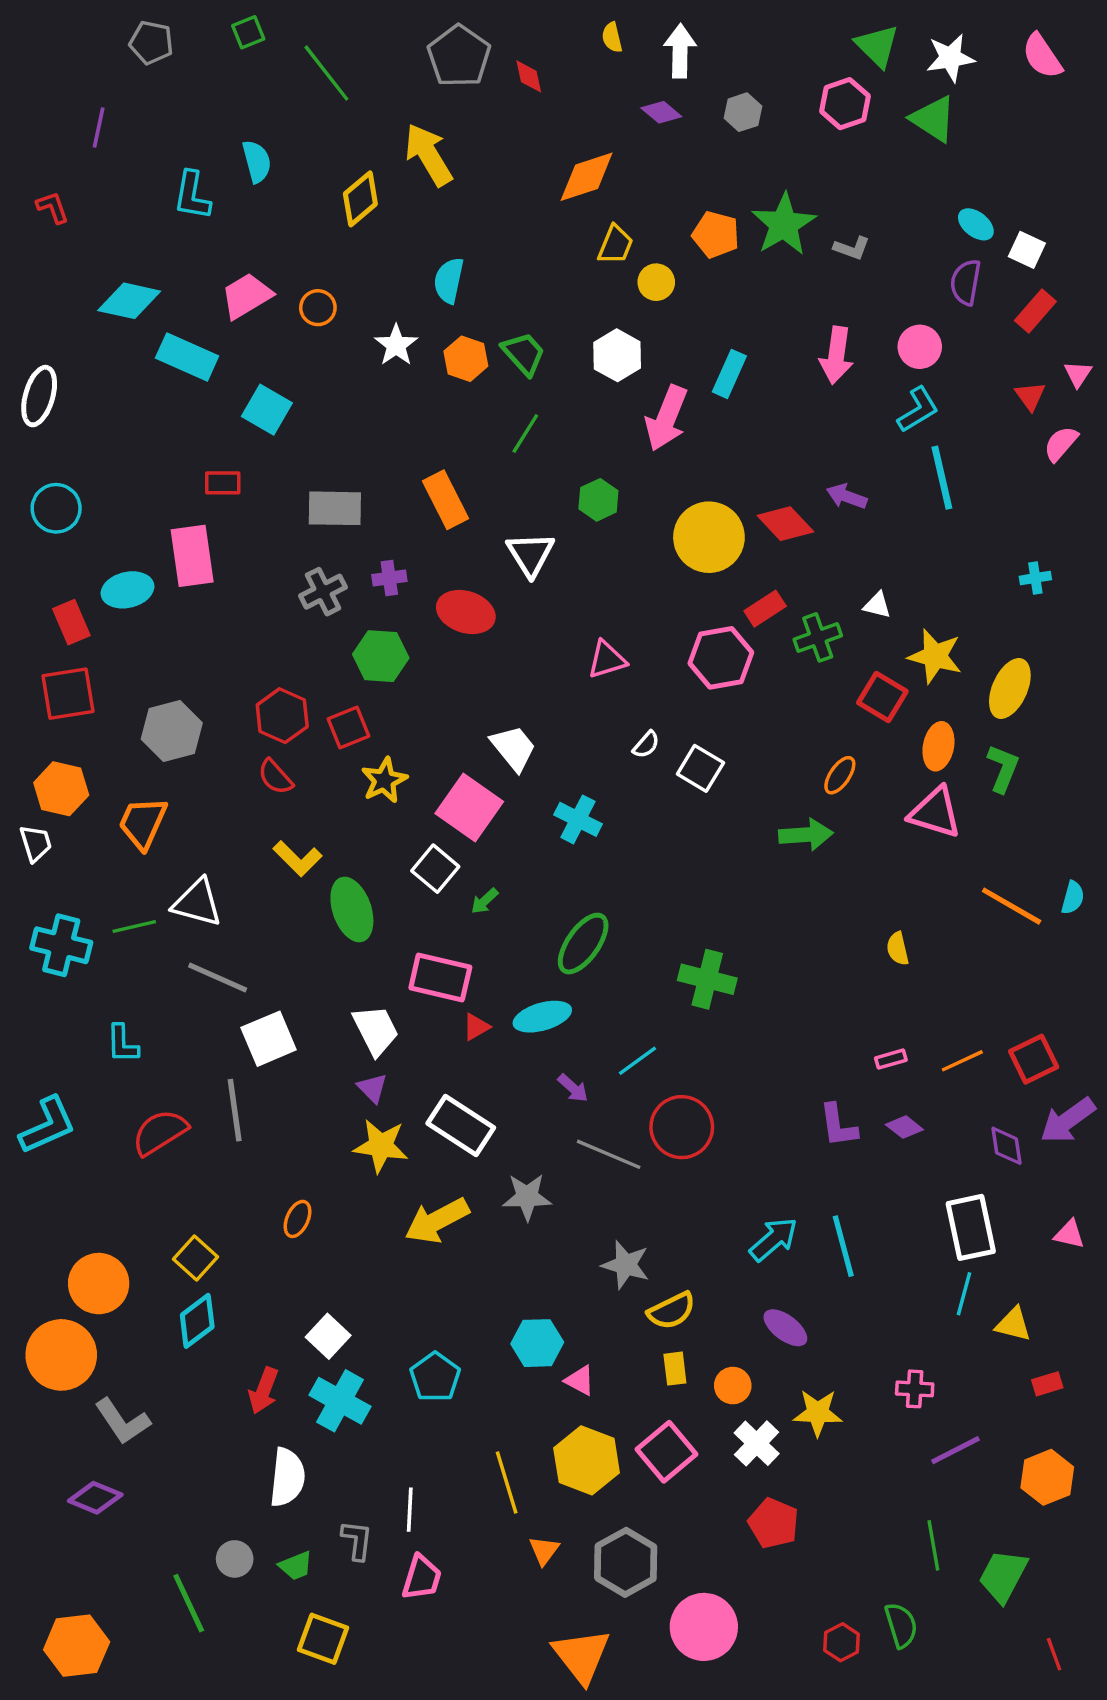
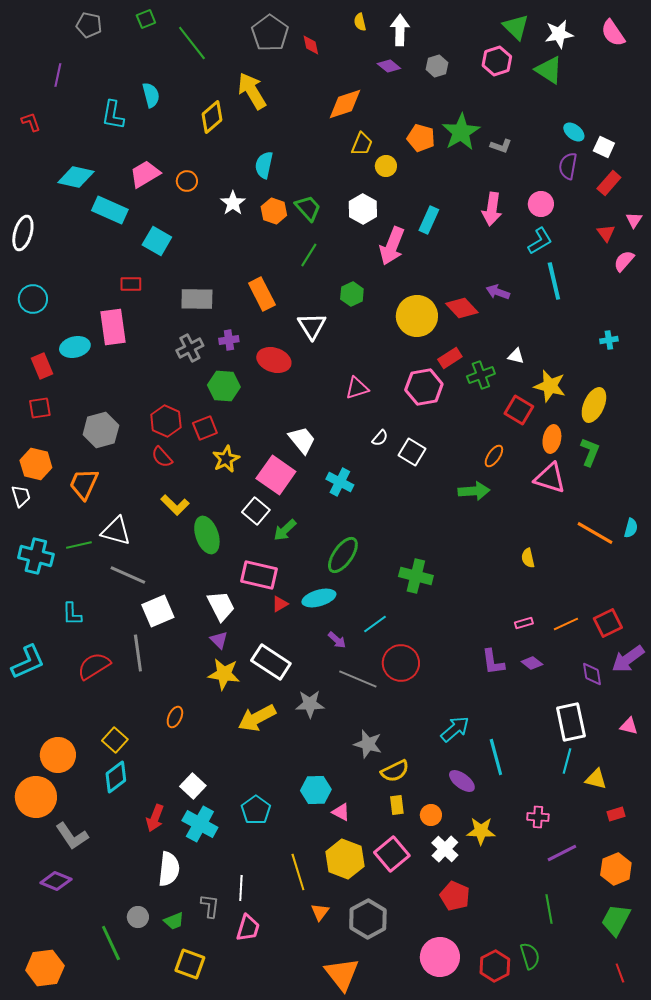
red square: (68, 694) -> (40, 408), size x0.7
green arrow: (485, 901) -> (285, 530), size x1.4
cyan line: (843, 1246) -> (496, 757), moved
green trapezoid: (1003, 1576) -> (616, 920), moved
pink circle: (704, 1627) -> (440, 957), moved
red hexagon: (842, 1642) -> (495, 966), size x1.4

